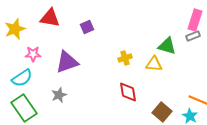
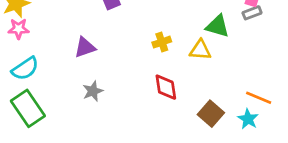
pink star: (33, 54) -> (19, 29), moved
purple triangle: (67, 62) -> (85, 47), size x0.7
gray star: (59, 95) -> (93, 91), moved

